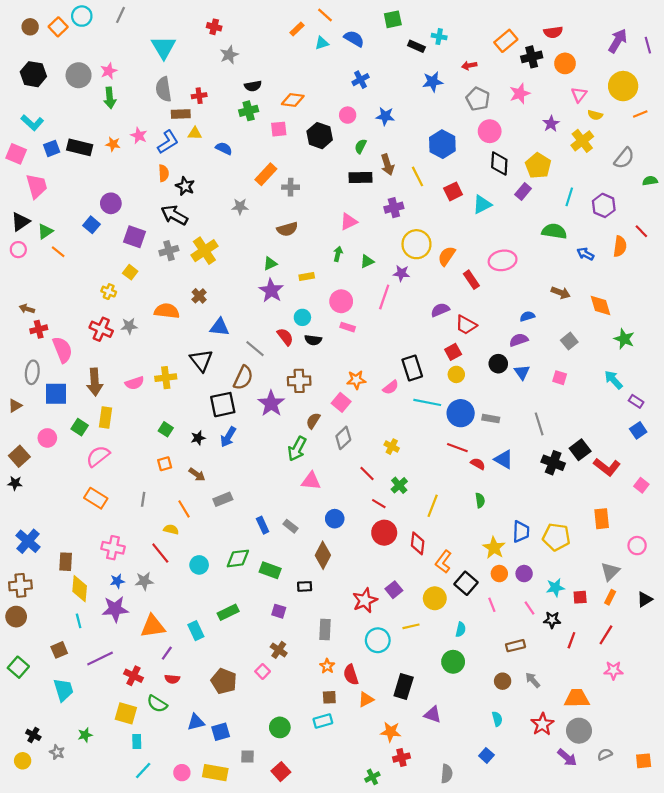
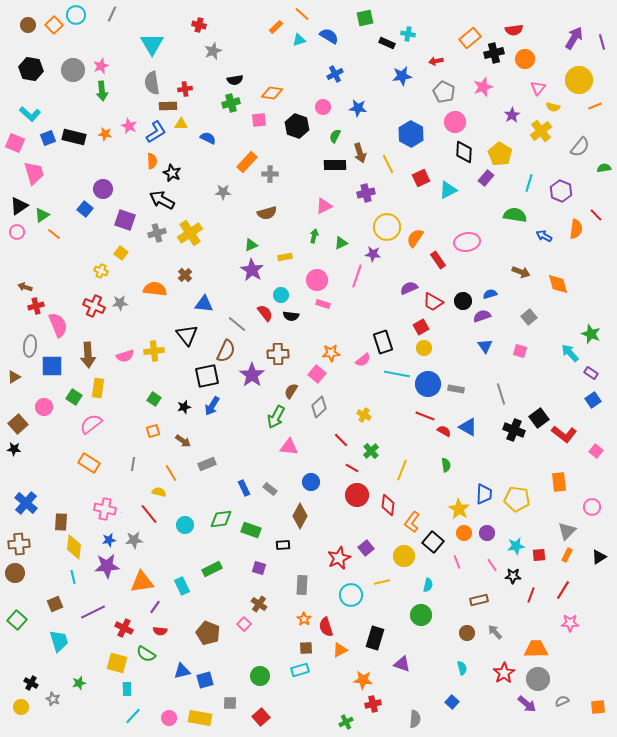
green star: (624, 339) -> (591, 334), moved
black circle: (498, 364) -> (463, 301), moved

